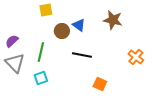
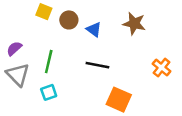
yellow square: (46, 10) -> (44, 12), moved, turned 32
brown circle: (62, 31) -> (69, 20), moved
orange square: (100, 84) -> (119, 100), size x1.5

